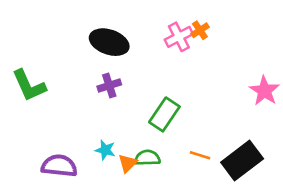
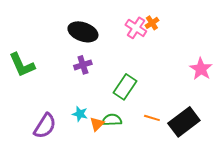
pink cross: (179, 37) -> (136, 28), turned -30
purple semicircle: (59, 166) -> (45, 126), turned 116

